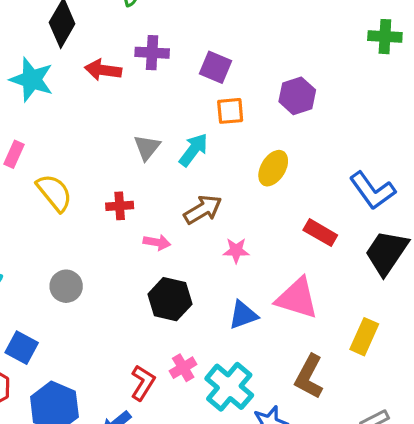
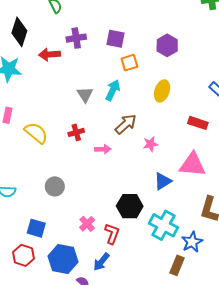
black hexagon: (170, 299) -> (130, 206), moved
pink cross: (183, 368) -> (87, 224), moved

